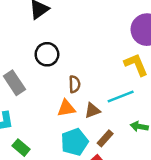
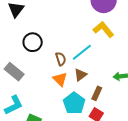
cyan line: (121, 96) -> (82, 52), moved
orange triangle: (66, 108) -> (60, 79), turned -49

